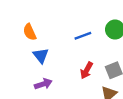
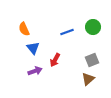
red arrow: (87, 70) -> (55, 60), moved

